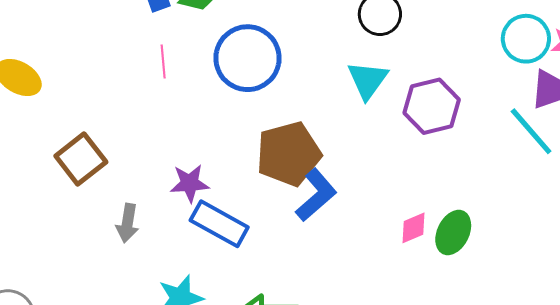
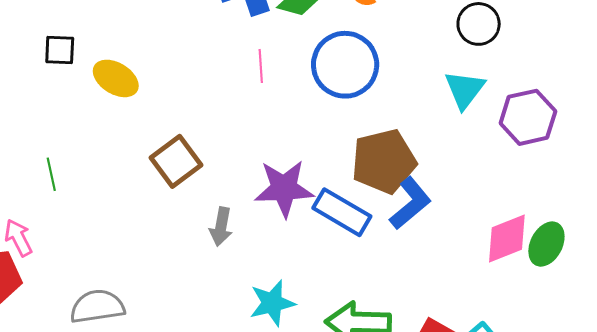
purple star: (190, 183) -> (284, 188), size x1.5
blue rectangle: (219, 224) -> (342, 212), moved
pink diamond: (413, 228) -> (507, 238), size x1.6

